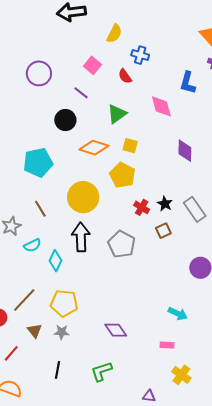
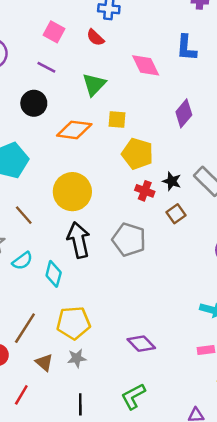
blue L-shape: (188, 83) -> (186, 48), moved
purple diamond: (185, 151) -> (184, 113), turned 50
yellow pentagon: (122, 175) -> (137, 154), moved

